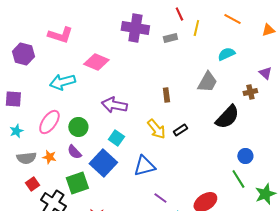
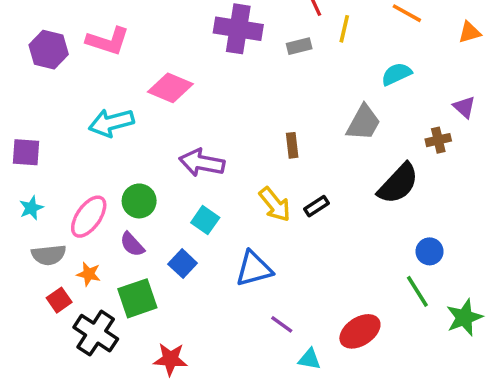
purple hexagon: (23, 54) -> (49, 50), moved
pink ellipse: (49, 122) -> (89, 217), moved
orange star: (49, 157) -> (89, 274), moved
blue square: (103, 163) -> (183, 264), size x0.6

